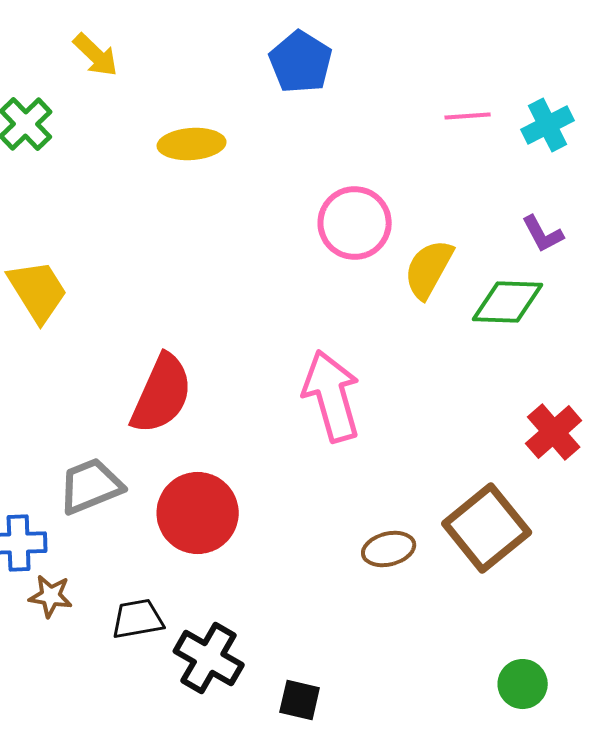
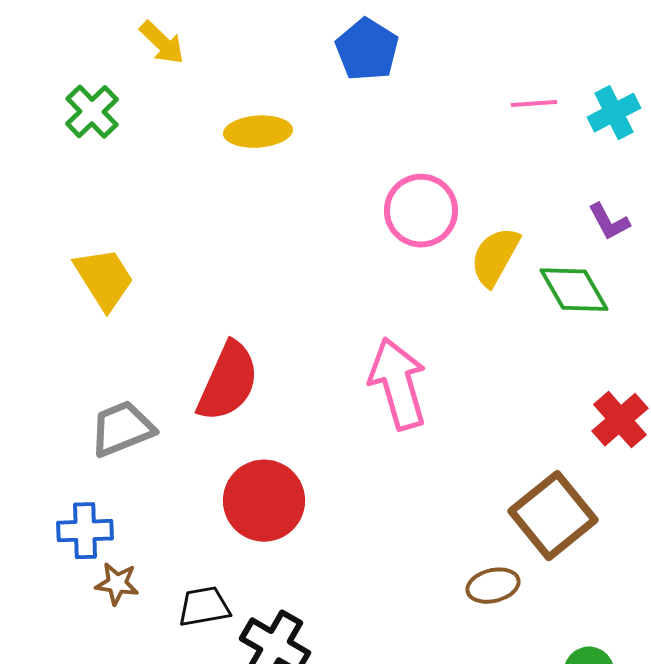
green diamond: (508, 302) -> (574, 290), turned 58
gray trapezoid: (91, 486) -> (122, 429), moved
brown ellipse: (389, 549) -> (493, 586), moved

